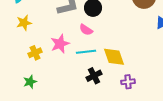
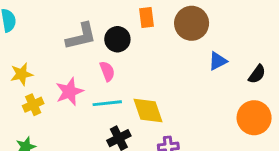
yellow star: (24, 23) -> (22, 74), moved
pink semicircle: (86, 30) -> (107, 71), turned -144

